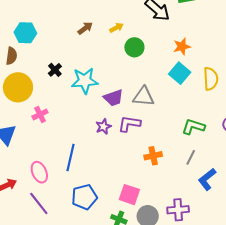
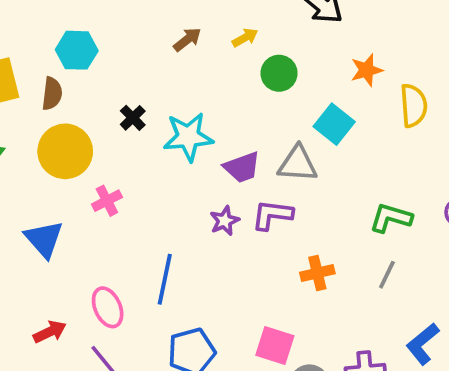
cyan square: (180, 73) -> (334, 124), moved
yellow semicircle: (211, 79) -> (414, 106), moved
blue L-shape: (207, 179) -> (423, 344), moved

